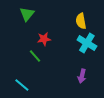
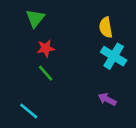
red star: (44, 39) -> (46, 48), moved
purple arrow: (82, 76) -> (107, 99), turned 104

